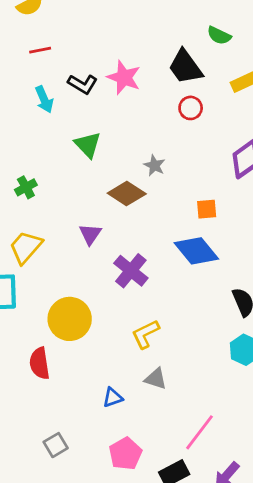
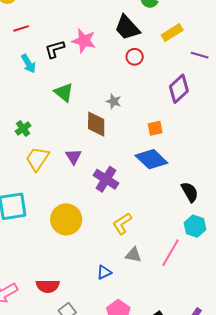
black L-shape: (83, 84) -> (55, 49), turned 140
brown diamond: (127, 193) -> (96, 124), turned 64
yellow trapezoid: (26, 247) -> (37, 159), moved
red semicircle: (40, 363) -> (48, 286), moved, turned -75
pink line: (199, 432) -> (170, 253), moved

